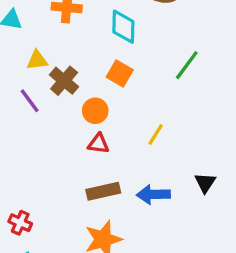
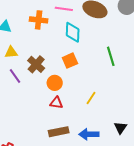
yellow triangle: (37, 60) -> (11, 52), moved
green line: (187, 65) -> (111, 56), turned -54
orange square: (120, 74) -> (70, 61), turned 35

